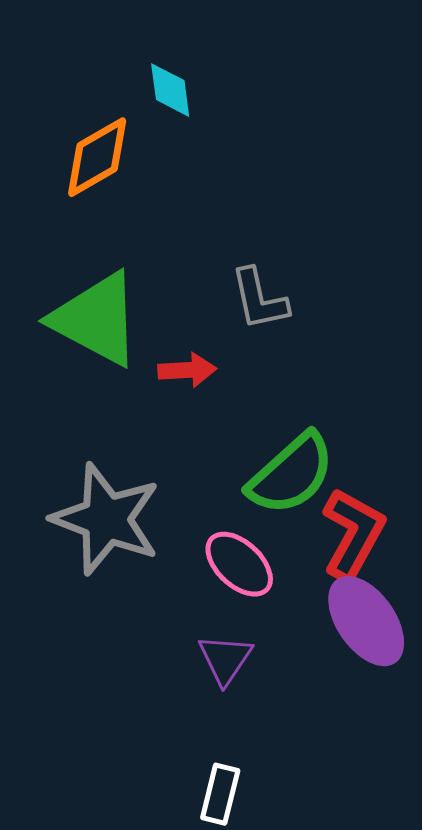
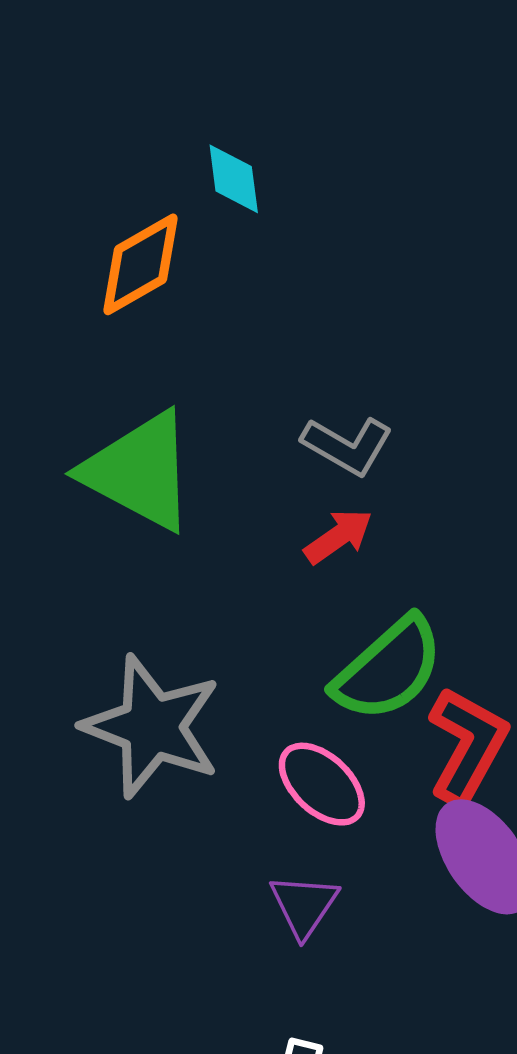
gray L-shape: (259, 299) -> (347, 446), turned -48
red arrow: (187, 370) -> (338, 536), moved, turned -32

